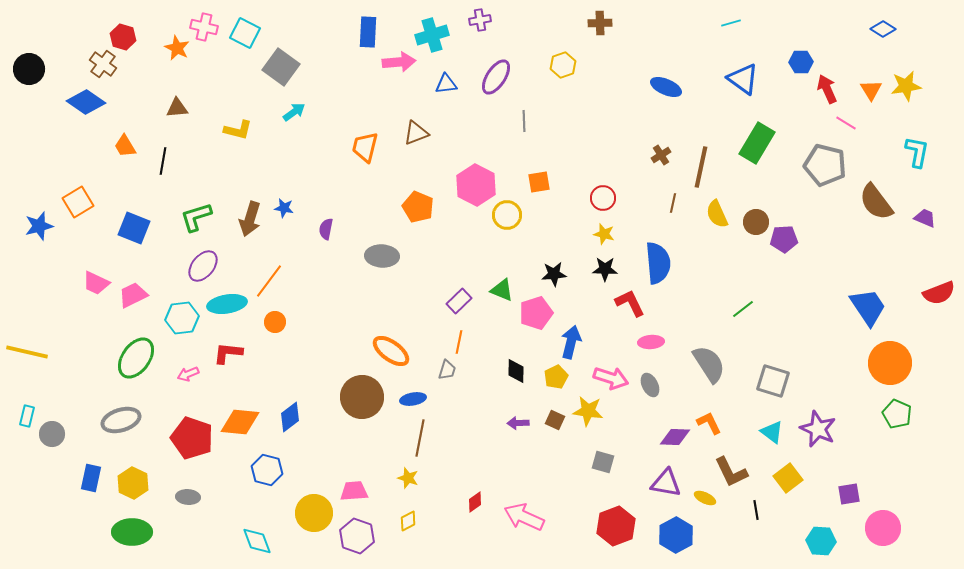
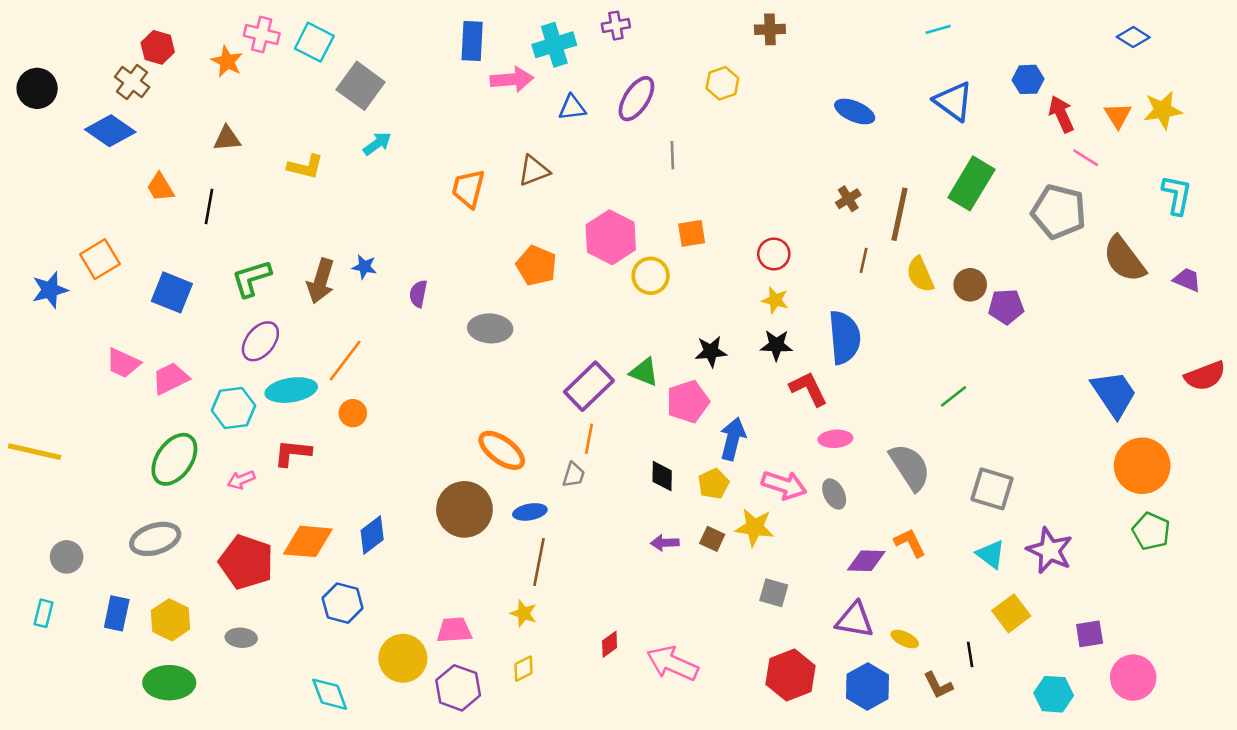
purple rectangle: (459, 301) -> (589, 386), size x1.5
cyan rectangle: (27, 416) -> (43, 613), moved
brown L-shape: (731, 472) -> (938, 685), moved, size x0.7

